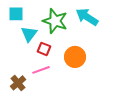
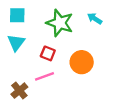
cyan arrow: (87, 17) -> (95, 19), size x0.6
cyan triangle: (29, 34) -> (16, 43), moved

